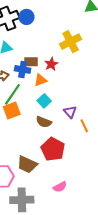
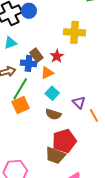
yellow cross: (71, 42) -> (75, 32), turned 35
brown rectangle: (31, 62) -> (36, 55), turned 56
red pentagon: (53, 149) -> (64, 141), turned 30
brown trapezoid: (27, 164) -> (55, 155), moved

